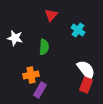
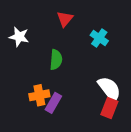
white star: (15, 38) -> (19, 37), moved
purple rectangle: (40, 90) -> (53, 103), moved

